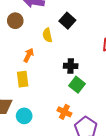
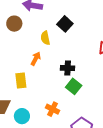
orange arrow: (29, 55) -> (36, 59), moved
orange cross: (64, 112) -> (53, 109), moved

